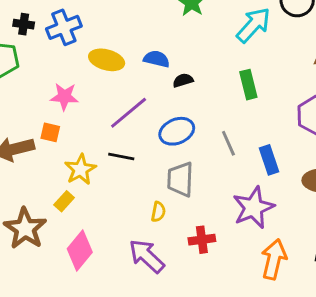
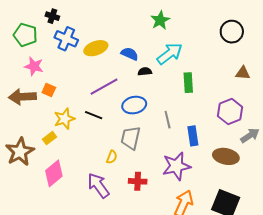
black cross: (24, 24) -> (52, 16), moved
cyan arrow: (253, 25) -> (170, 54), moved
blue cross: (64, 27) -> (66, 39), moved, turned 35
yellow ellipse: (107, 60) -> (96, 48), turned -45
pink star: (64, 97) -> (34, 66), moved

